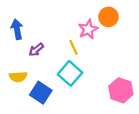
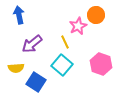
blue arrow: (17, 29) -> (19, 15), moved
purple arrow: (36, 50) -> (32, 44), size x1.5
pink hexagon: (121, 90) -> (101, 64), moved

